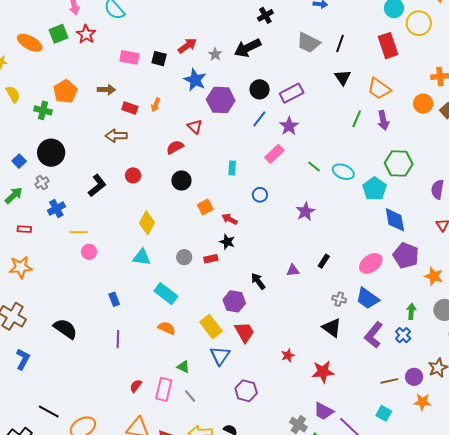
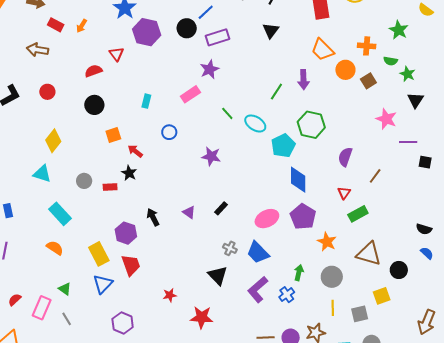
orange trapezoid: (379, 89) -> (323, 50), moved
blue line: (259, 119) -> (206, 12), moved
green line: (357, 119) -> (276, 92), moved
purple star: (305, 212) -> (211, 156), turned 30
purple triangle: (293, 270) -> (189, 212), turned 32

